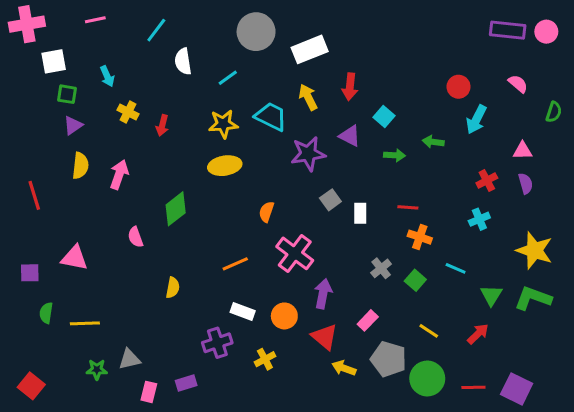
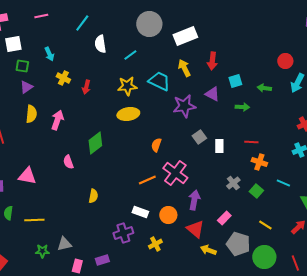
cyan square: (384, 116) -> (235, 81), turned 32
green arrow: (433, 142) -> (264, 88), moved
orange line: (235, 264) -> (147, 180), moved
red line: (473, 387) -> (295, 263), turned 70

